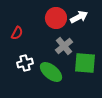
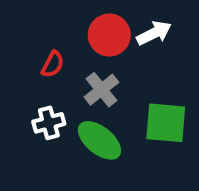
red semicircle: (17, 33) -> (53, 64), moved
gray cross: (64, 46) -> (101, 90), moved

